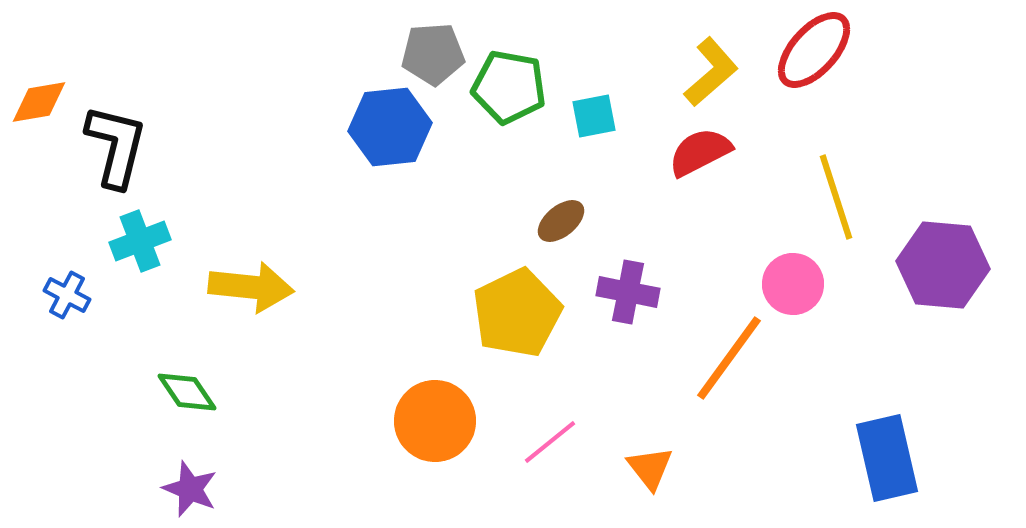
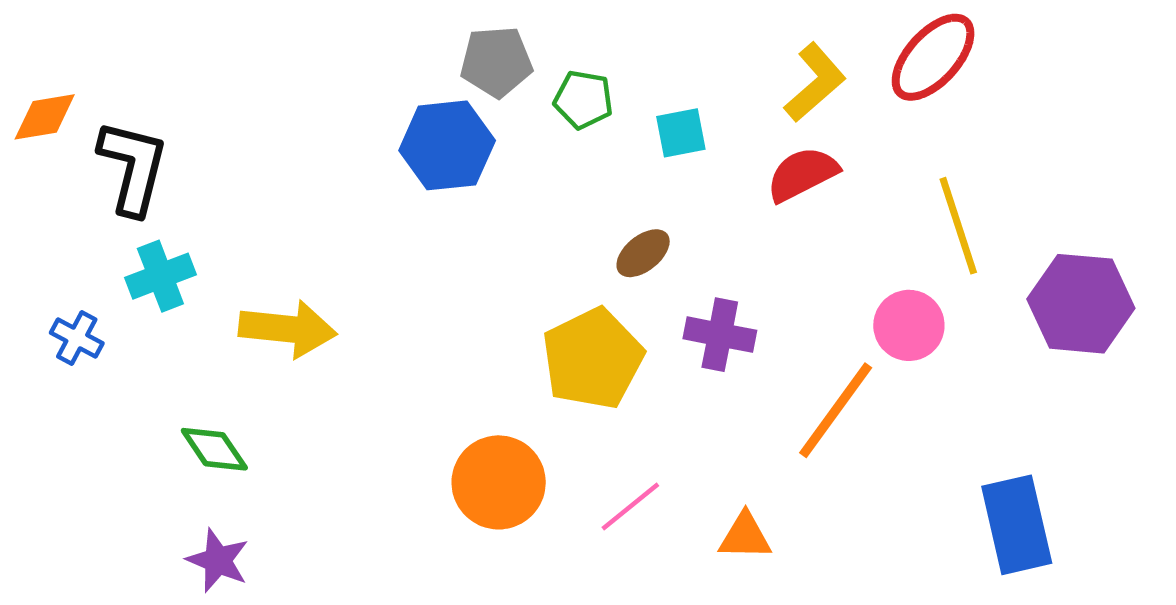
green pentagon: (509, 87) -> (583, 100), size x0.7
orange triangle: (650, 468) -> (745, 536), turned -51

